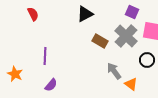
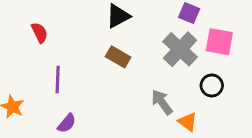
red semicircle: (33, 14) -> (40, 33), moved
brown rectangle: (100, 41) -> (118, 57), moved

